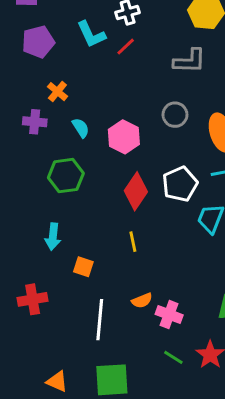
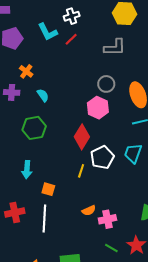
pink hexagon: (124, 137) -> (98, 108), moved
white pentagon: (180, 184) -> (102, 157), moved
yellow line: (133, 242) -> (81, 171), turned 32
pink cross: (169, 315) -> (107, 219), turned -30
white line: (100, 320) -> (44, 218), moved

